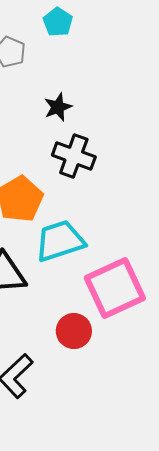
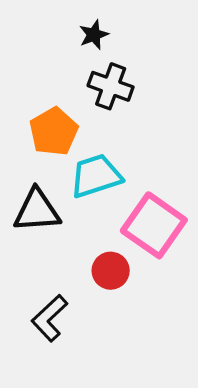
pink square: (115, 288) -> (154, 225), turned -30

